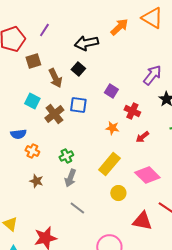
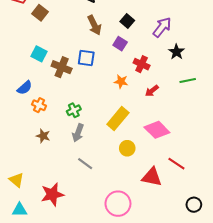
brown square: (33, 61) -> (40, 13), turned -35
black square: (78, 69) -> (127, 21), moved
brown arrow: (55, 78) -> (94, 25), moved
brown cross: (54, 114) -> (62, 67), turned -30
blue semicircle: (18, 134) -> (25, 88), turned -35

